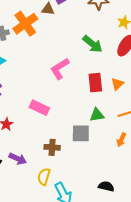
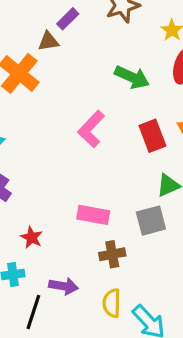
pink rectangle: (39, 108) -> (93, 215), moved

